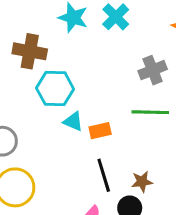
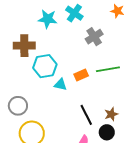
gray cross: (153, 70) -> (94, 37), moved
orange rectangle: (100, 131) -> (81, 75), moved

